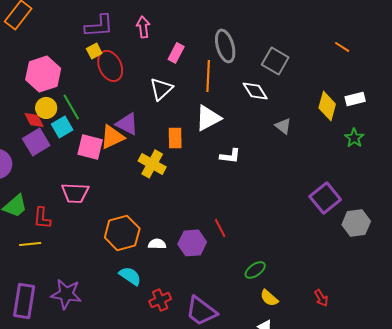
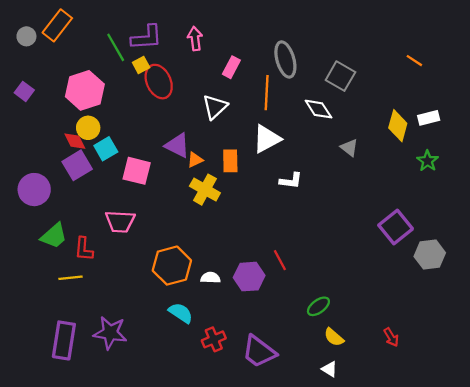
green line: (71, 107) -> (116, 47), moved
orange triangle: (112, 137) -> (195, 160), moved, size x0.6

